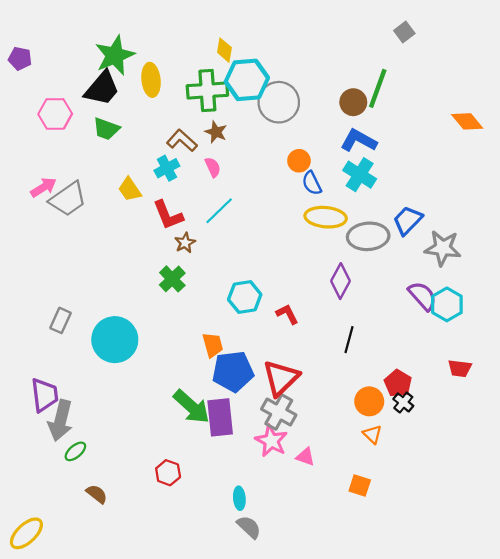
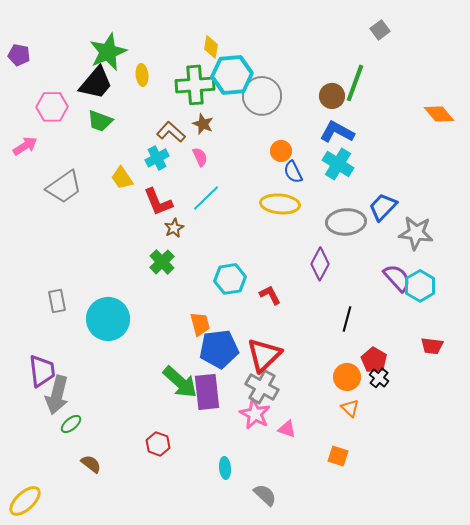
yellow ellipse: (151, 80) -> (142, 75), size x0.7
pink arrow: (43, 187) -> (25, 146), moved
yellow ellipse: (326, 217) -> (280, 204), moved
gray rectangle: (61, 320) -> (57, 301), turned -35
black line: (349, 340) -> (347, 319), moved
gray semicircle: (249, 527) -> (265, 495), moved

